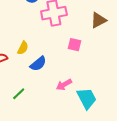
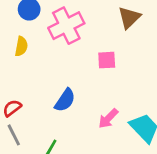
yellow semicircle: (23, 48) -> (21, 46), moved

